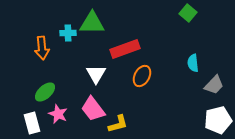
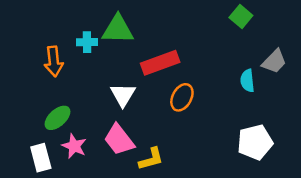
gray trapezoid: (214, 85) -> (274, 61), moved
white pentagon: (218, 120) -> (255, 142), moved

